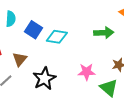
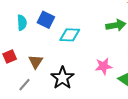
blue square: (34, 30) -> (46, 20), moved

